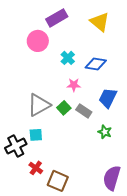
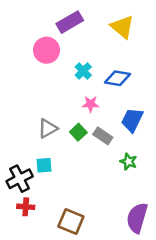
gray triangle: (39, 105) -> (48, 128), size x0.7
red cross: (36, 168) -> (26, 207), moved, turned -32

